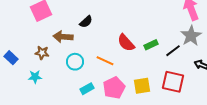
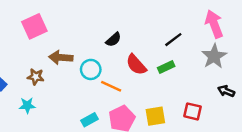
black semicircle: (86, 22) -> (113, 40), moved
black line: (173, 51) -> (173, 40), moved
cyan circle: (75, 62) -> (91, 69), moved
red square: (173, 82) -> (193, 111), size x0.7

